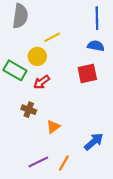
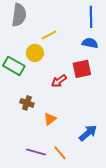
red arrow: (42, 82) -> (59, 81), moved
purple line: (38, 162) -> (36, 152), turned 42
orange line: (64, 163) -> (60, 153), turned -70

